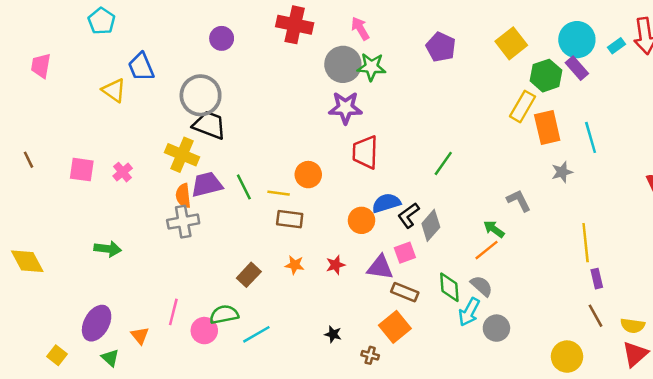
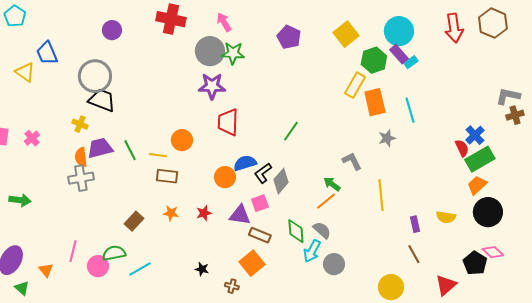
cyan rectangle: (617, 46) -> (411, 62), moved
yellow cross: (182, 155) -> (80, 124), size x0.6
yellow line: (586, 243) -> (381, 195), moved
yellow semicircle: (633, 326) -> (446, 217), moved

